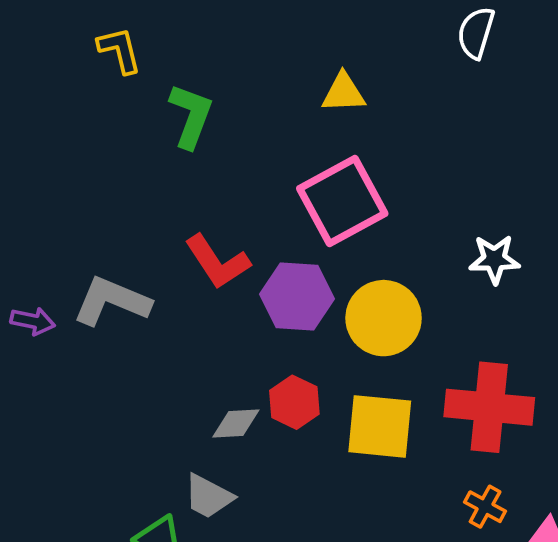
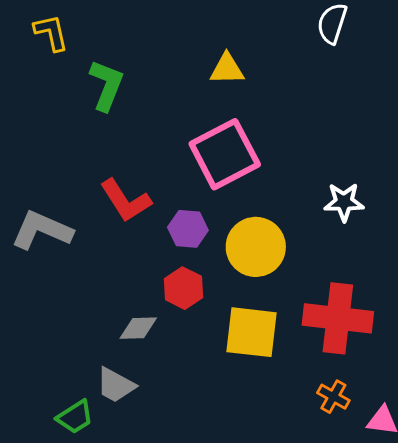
purple hexagon: (297, 296) -> (188, 229), size x0.7
red hexagon: (294, 402) -> (183, 288), moved

